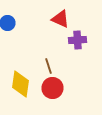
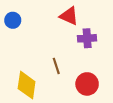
red circle: (52, 88) -> (87, 84), moved

